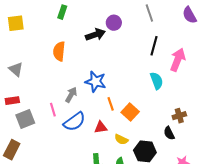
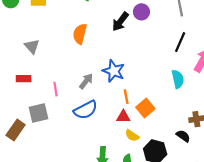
black arrow: (95, 35) -> (120, 22), turned 138
pink line: (53, 110) -> (56, 89), moved
gray square: (25, 119) -> (38, 113), moved
red triangle: (101, 127) -> (123, 117), moved
black semicircle: (169, 133) -> (183, 136), turned 144

